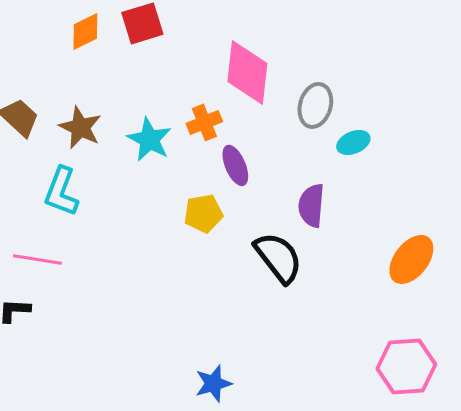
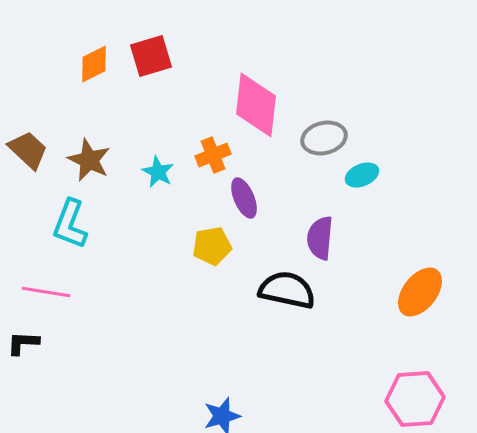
gray ellipse: (315, 105) -> (324, 138), turned 60
cyan star: (149, 139) -> (158, 172), size x0.7
black semicircle: (278, 257) -> (287, 290), turned -40

